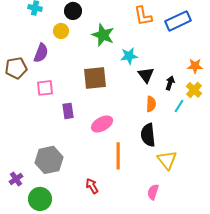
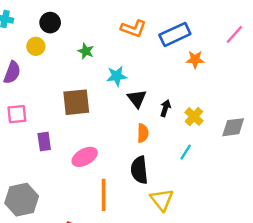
orange L-shape: (143, 16) -> (133, 29), turned -60
green star: (103, 35) -> (86, 51), size x0.6
orange star: (195, 66) -> (195, 59), moved
cyan line: (179, 106) -> (186, 152), moved

